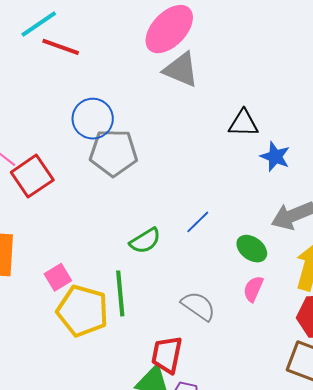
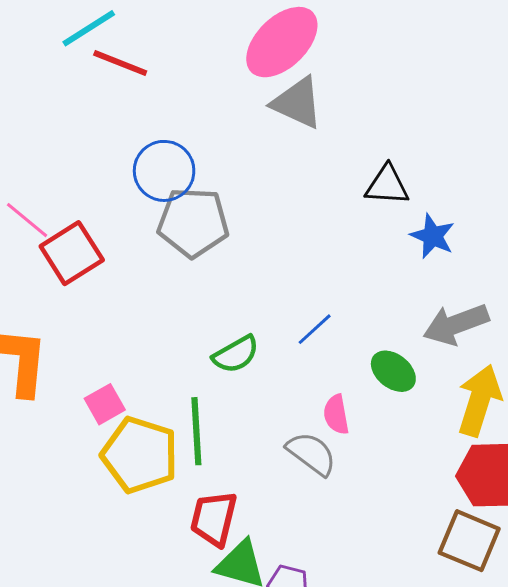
pink semicircle: (253, 289) -> (336, 415), moved, turned -36
red trapezoid: (167, 355) -> (214, 519), moved

